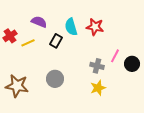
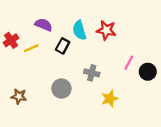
gray cross: (97, 66) -> (92, 73), moved
brown star: (17, 86) -> (19, 96), size x0.6

